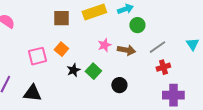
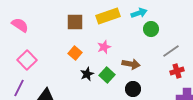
pink star: (104, 45) -> (104, 47), moved
brown arrow: (126, 50) -> (131, 64), moved
pink square: (37, 56) -> (27, 60), moved, turned -30

